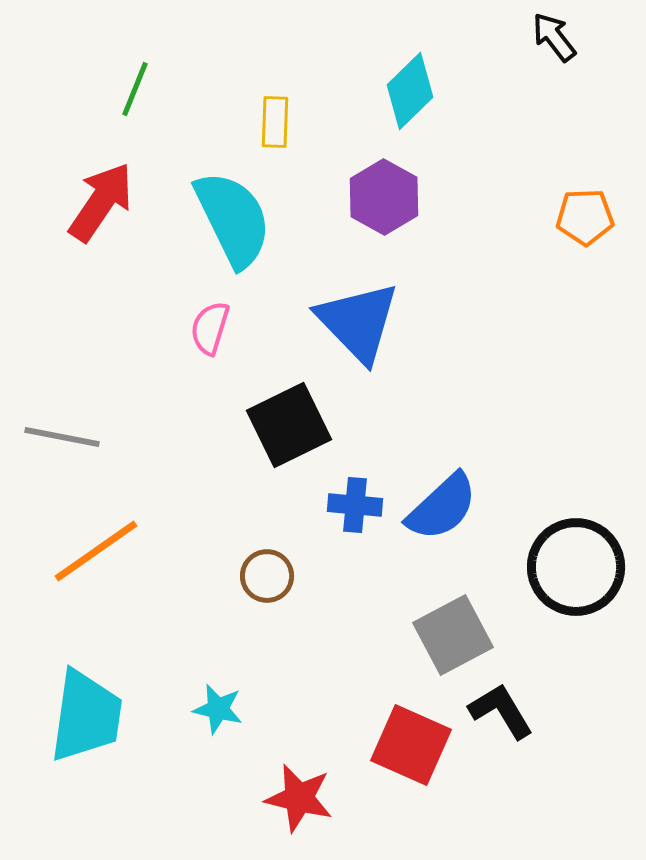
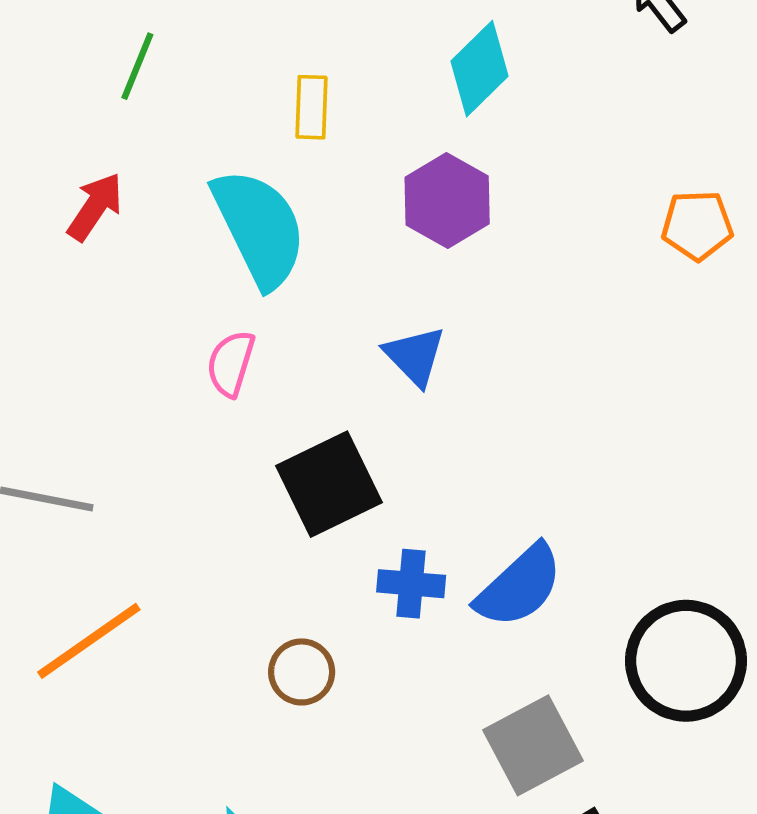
red arrow: (101, 202) -> (95, 207), size x0.7
blue triangle: (358, 322) -> (415, 356), size x0.6

